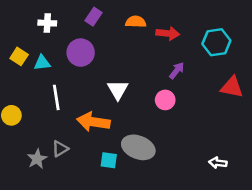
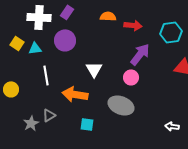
purple rectangle: (93, 17) -> (67, 12), moved
white cross: (47, 23) -> (39, 17), size x1.6
purple arrow: (177, 70) -> (140, 54), size x1.6
gray ellipse: (138, 147) -> (121, 105), moved

